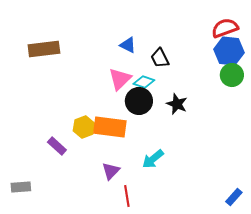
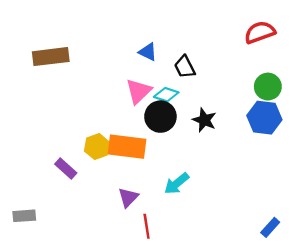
blue hexagon: (229, 51) -> (264, 118), moved

